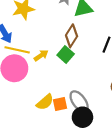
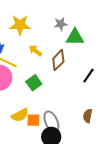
green square: (66, 54) -> (34, 83), moved
yellow arrow: (41, 55) -> (35, 51), moved, turned -120

